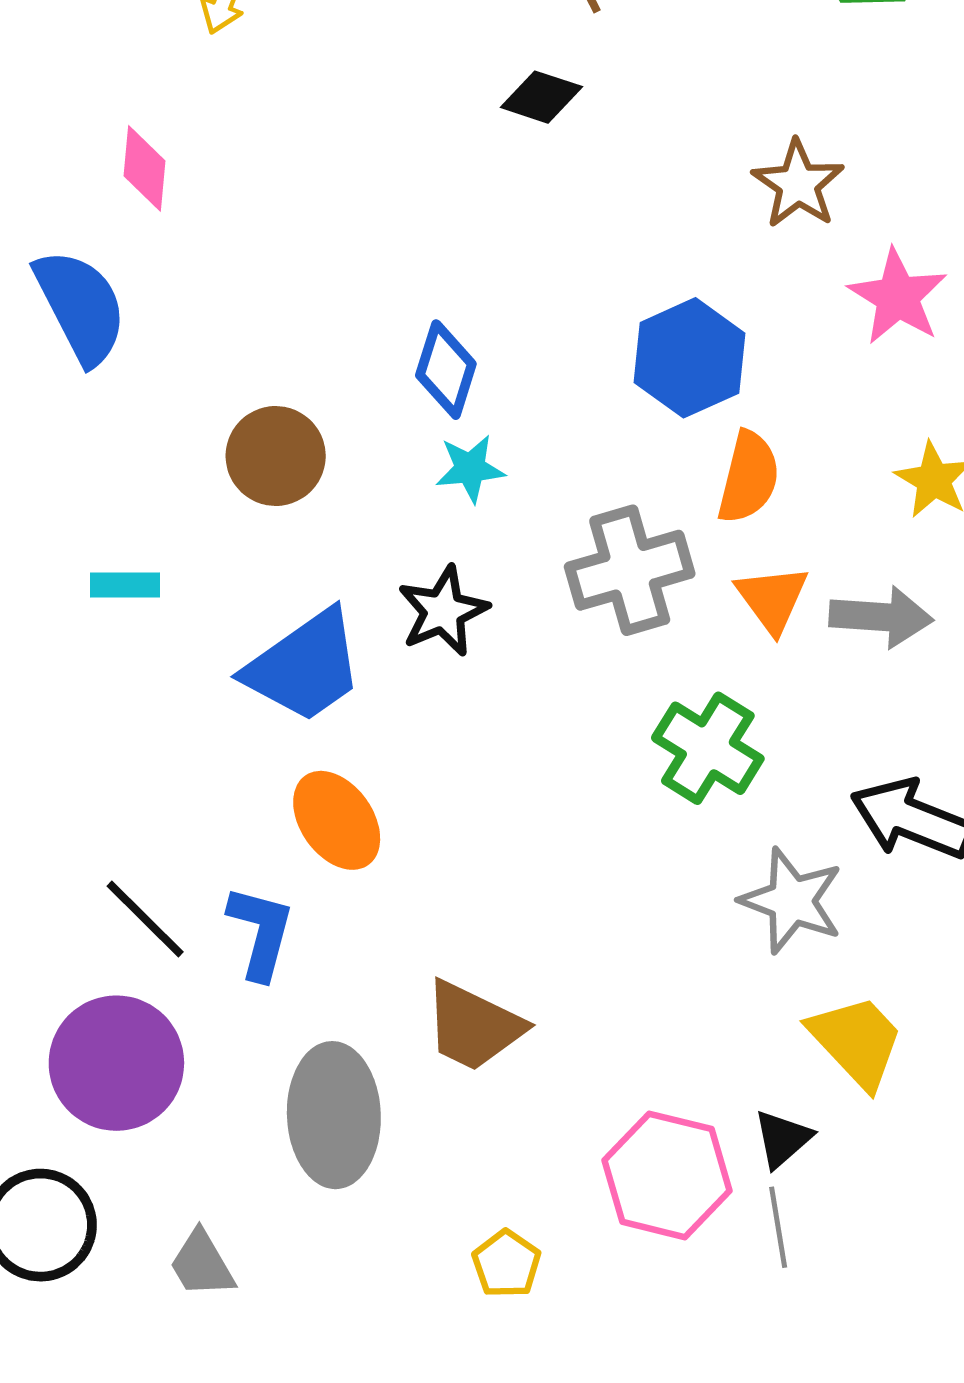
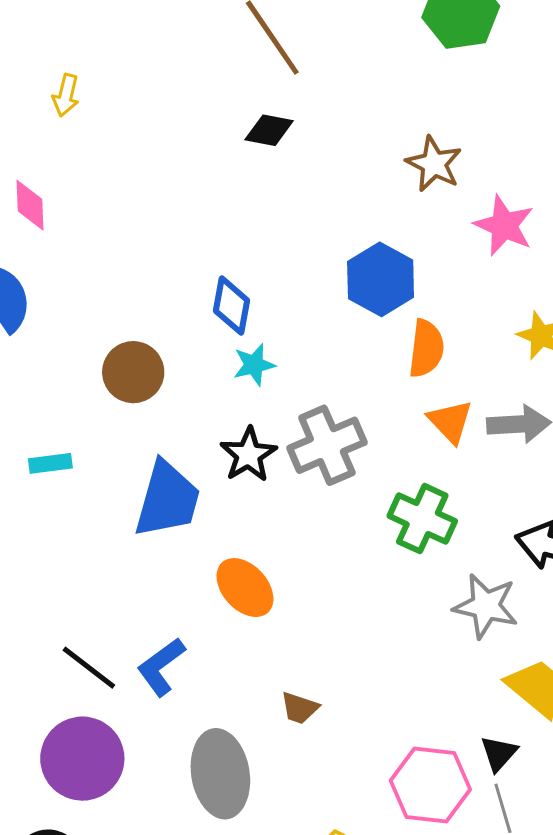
gray cross: (630, 570) -> (327, 445), moved
blue trapezoid: (304, 666) -> (167, 499), turned -32
orange ellipse: (337, 820) -> (245, 588), moved
blue L-shape: (261, 932) -> (161, 667), turned -134
brown trapezoid: (474, 1026) -> (300, 708), size x0.6

